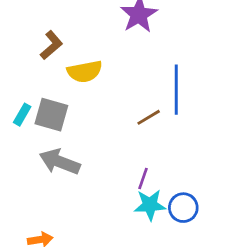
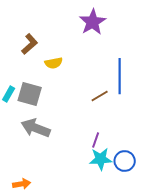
yellow semicircle: (85, 72) -> (54, 63), size x0.7

